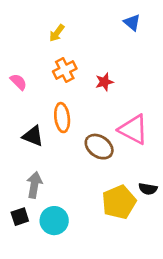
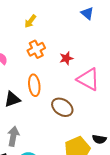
pink triangle: (133, 129) -> (88, 79), moved
black triangle: (33, 136) -> (12, 99), turned -42

